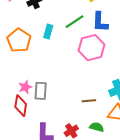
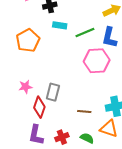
cyan rectangle: (48, 31) -> (60, 25), moved, turned 72
gray rectangle: (41, 91) -> (53, 92), moved
red diamond: (21, 106) -> (39, 107), moved

